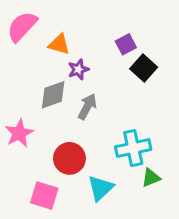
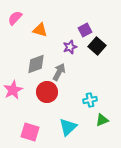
pink semicircle: (22, 27) -> (15, 18), size x0.7
purple star: (78, 69) -> (70, 47), moved
cyan cross: (133, 148) -> (90, 100), size x0.6
red circle: (69, 158) -> (47, 92), moved

